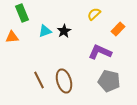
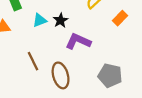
purple L-shape: (100, 52) -> (78, 41), moved
brown line: (39, 80) -> (33, 61), moved

